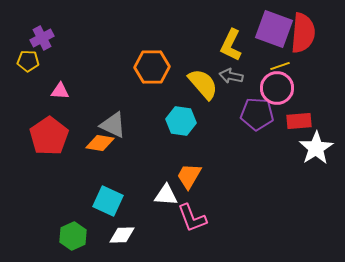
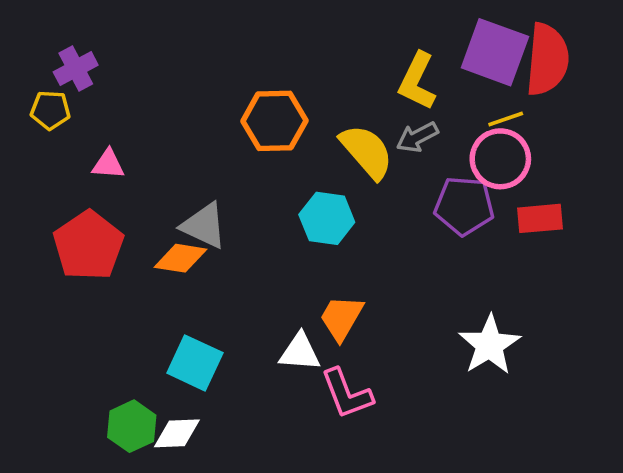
gray arrow: (231, 76) -> (417, 137), turned -40
white star: (316, 148) -> (489, 345), moved
white diamond: (122, 235) -> (177, 433), moved

